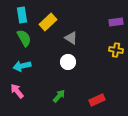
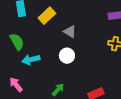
green semicircle: (24, 38) -> (17, 42), moved
cyan arrow: (22, 66) -> (31, 60), moved

